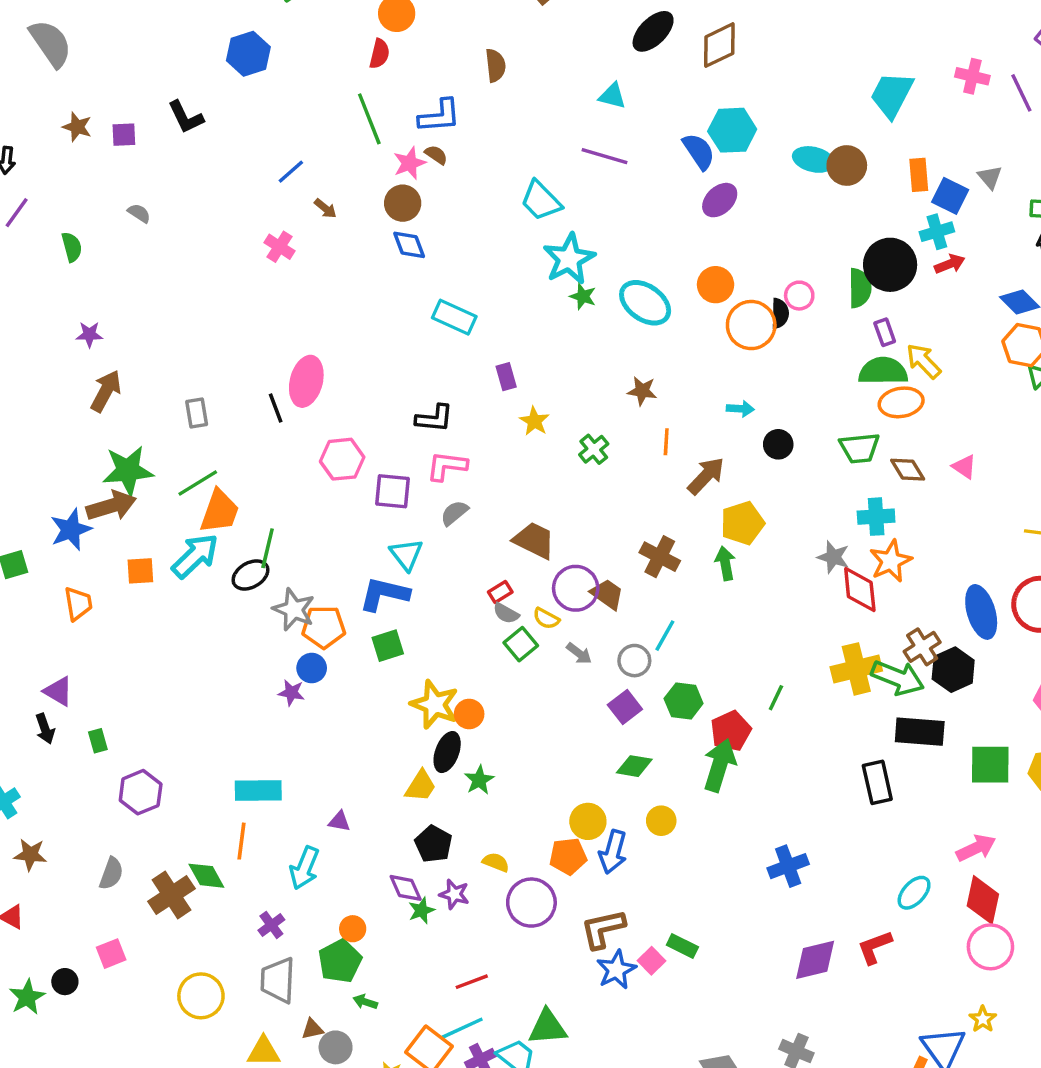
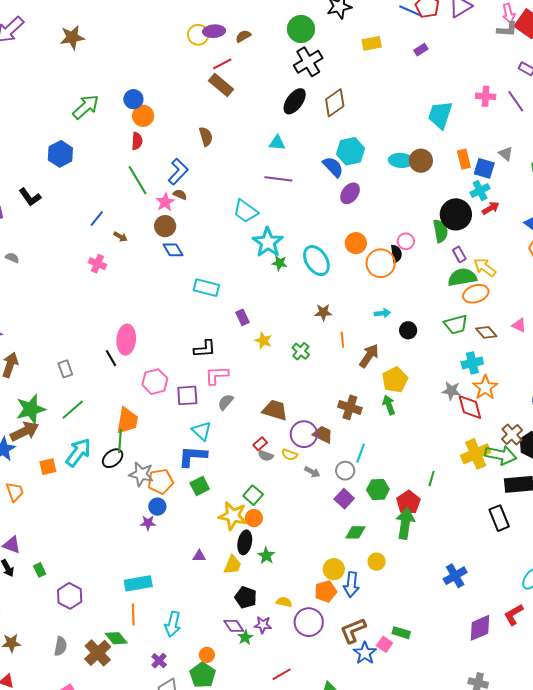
blue L-shape: (439, 116) -> (178, 172), turned -32
cyan ellipse: (645, 303) -> (316, 261), turned 32
orange trapezoid: (220, 511) -> (127, 421), moved
green square: (521, 644) -> (253, 495), moved
purple triangle: (339, 821) -> (199, 556), moved

